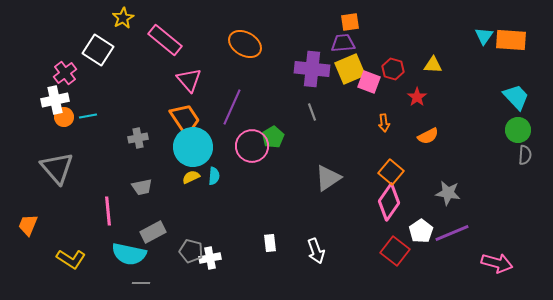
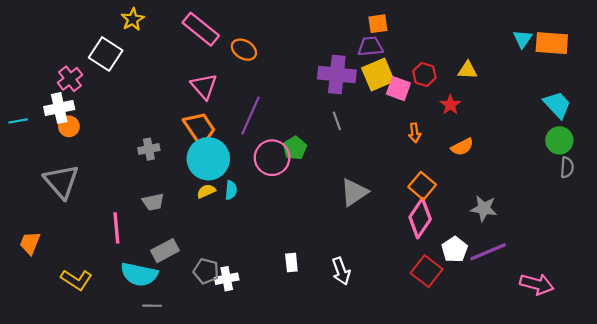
pink rectangle: (165, 40) -> (201, 29), moved
orange ellipse: (245, 44) -> (244, 50), moved, size x0.7
cyan line: (88, 116) -> (18, 121), moved

